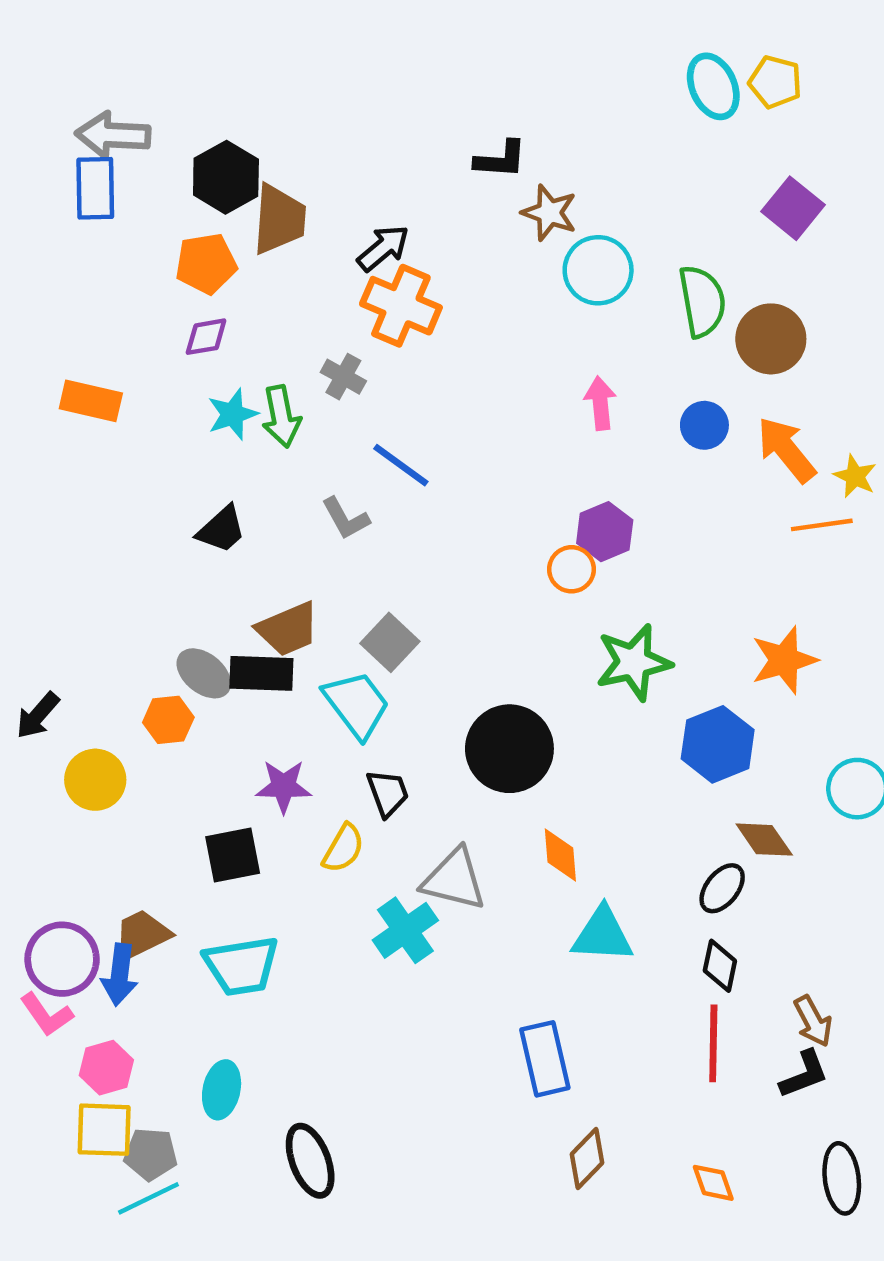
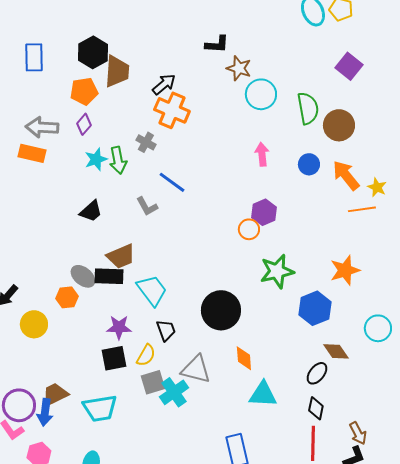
gray arrow: (113, 135) -> (42, 127), moved
purple diamond: (206, 337) -> (84, 124), turned -40
gray square: (390, 642) -> (153, 382), moved, turned 30
black square: (233, 855) -> (114, 358), moved

